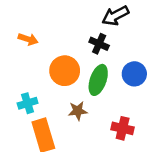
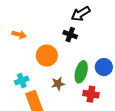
blue circle: (134, 74) -> (104, 67), moved
green ellipse: (98, 80) -> (81, 72), moved

